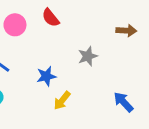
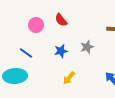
blue star: (46, 76) -> (61, 51), moved

